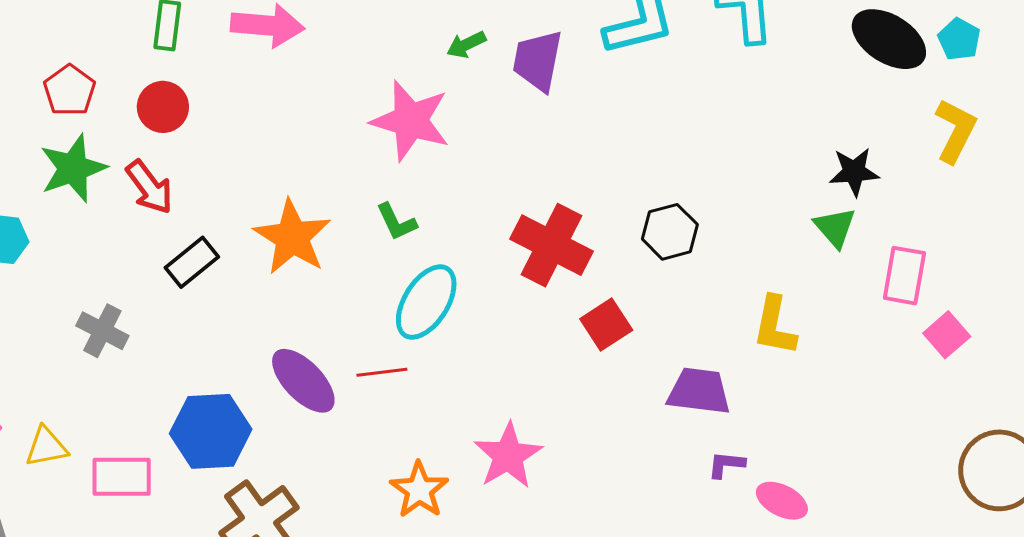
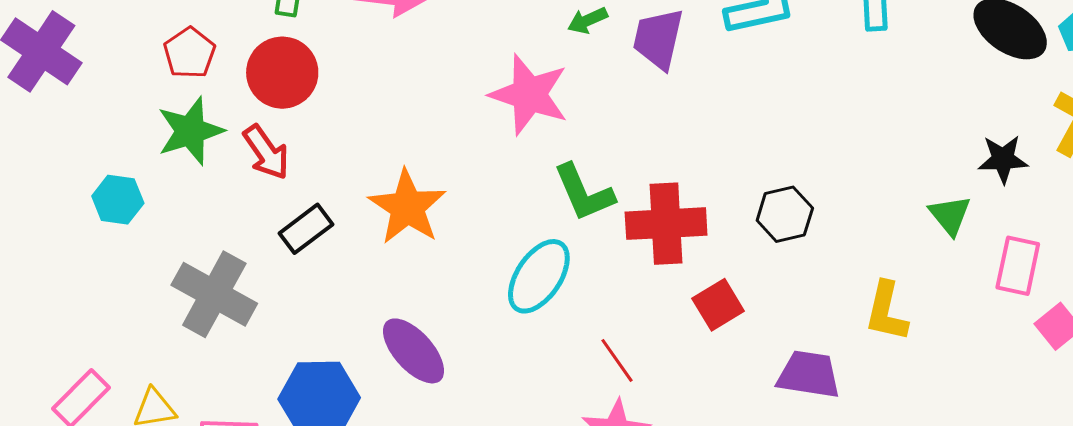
red circle: (163, 107) -> (282, 73), size x1.4
black star: (854, 172) -> (1003, 159), moved
green L-shape: (396, 222) -> (584, 193), moved, size x1.5
red cross: (551, 245) -> (666, 224), turned -32
gray cross: (102, 331) -> (214, 294), size x1.6
red line: (382, 372) -> (617, 360), moved, turned 60

